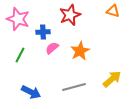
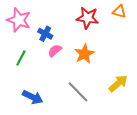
red star: (70, 15) -> (88, 18), moved, turned 30
blue cross: (43, 32) -> (45, 34), turned 32
gray line: (74, 87) -> (78, 92), turned 60

